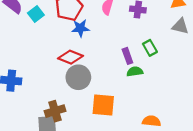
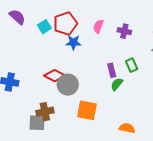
cyan square: (36, 14) -> (44, 27), moved
red diamond: (70, 57) -> (55, 76), moved
green semicircle: (135, 72) -> (117, 84), turned -48

